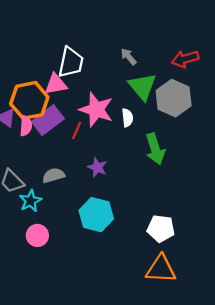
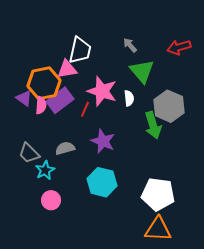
gray hexagon: (174, 98) -> (169, 106), moved
purple star: (97, 167) -> (103, 141), size x1.4
white pentagon: (161, 229) -> (158, 194), size x1.4

